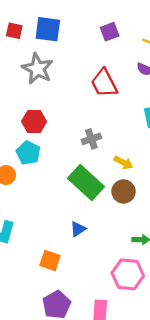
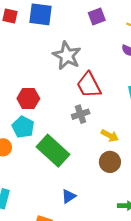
gray star: (37, 69) -> (67, 56), moved
red trapezoid: (104, 83) -> (89, 85), moved
green rectangle: (86, 183) -> (53, 151), moved

